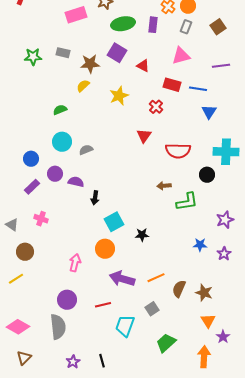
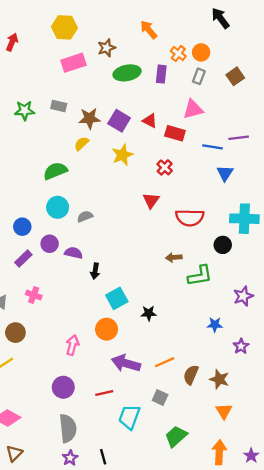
purple square: (117, 53) -> (119, 121), moved
purple line: (221, 66) -> (239, 138), moved
red rectangle: (172, 85) -> (175, 133), moved
green semicircle: (60, 110) -> (55, 171), size x1.5
purple star: (224, 254) -> (241, 346), moved
gray square: (152, 309) -> (160, 398), turned -32
gray semicircle: (58, 327) -> (68, 428), moved
purple star: (223, 337) -> (251, 456), moved

